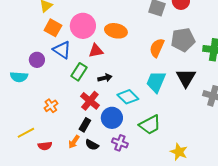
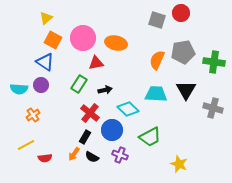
blue triangle: (62, 50) -> (45, 62), moved
purple circle: (37, 60) -> (41, 85), moved
cyan trapezoid: (156, 82) -> (156, 94), turned 70
orange cross: (51, 106) -> (33, 115), moved

